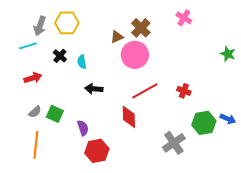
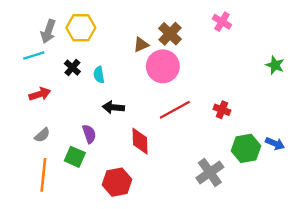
green square: (55, 114) -> (75, 157), moved
red diamond: (129, 117) -> (140, 141), moved
purple semicircle: (83, 128) -> (89, 134), moved

